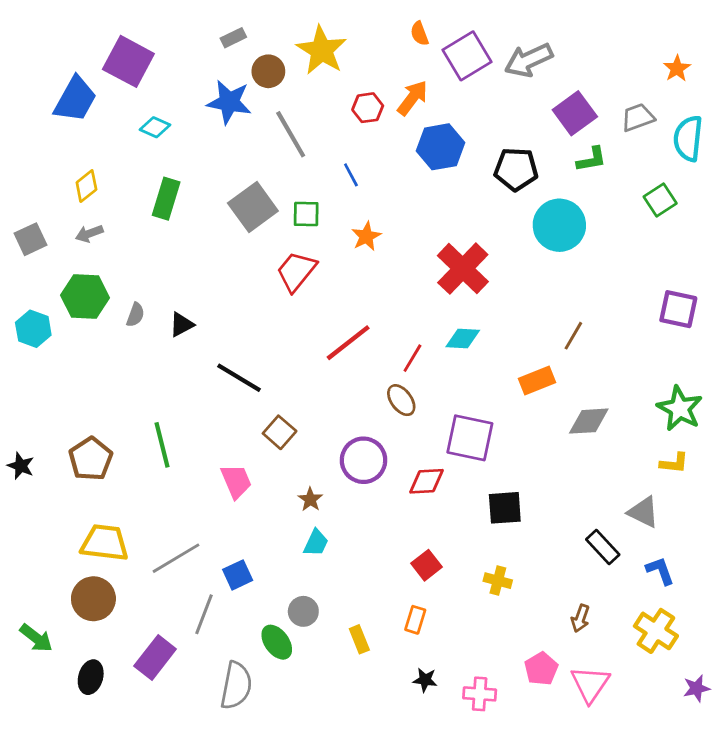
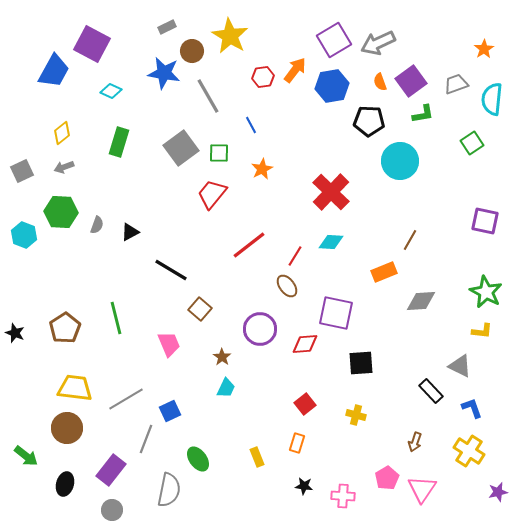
orange semicircle: (419, 33) -> (380, 82), moved
blue hexagon: (440, 147) -> (332, 86), moved
gray circle: (303, 611) -> (112, 510), moved

